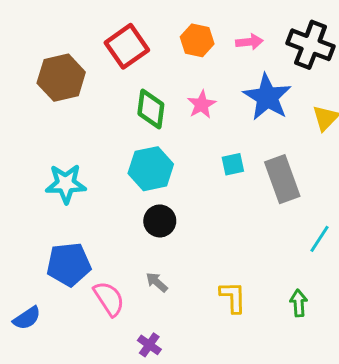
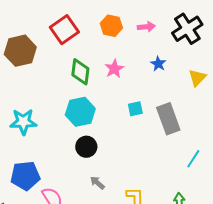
black cross: (311, 45) -> (187, 29), turned 36
blue star: (267, 97) -> (158, 64), size x0.5
gray arrow: (157, 282) -> (97, 183), moved

